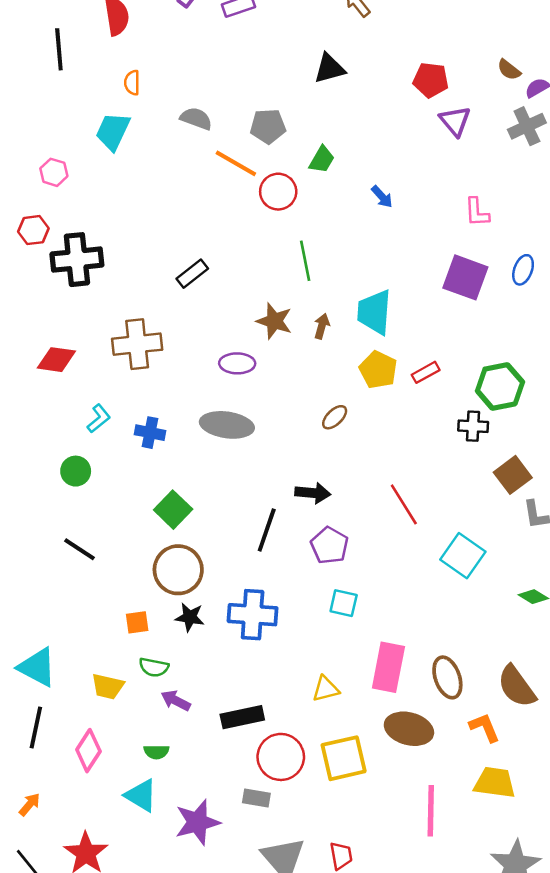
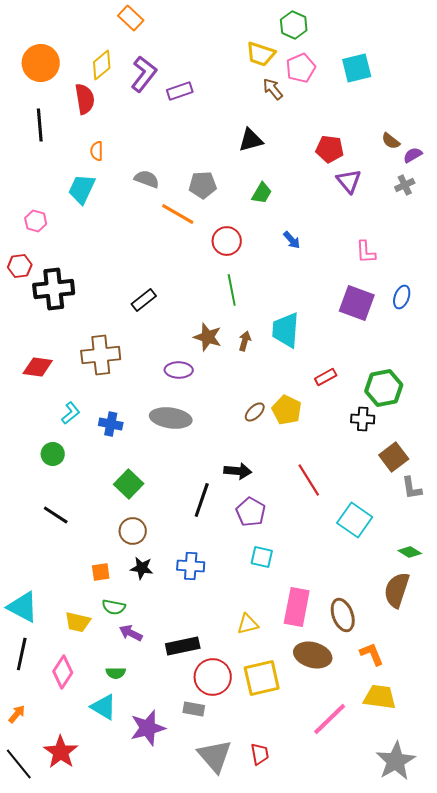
gray cross: (527, 126) -> (405, 185), size x0.7
green trapezoid: (322, 160) -> (262, 193), moved
red circle: (278, 192) -> (227, 241), moved
yellow pentagon: (378, 370) -> (287, 410), moved
brown circle: (178, 570) -> (133, 531), size x0.7
blue cross: (253, 615) -> (191, 566), size x0.7
brown semicircle: (517, 686) -> (397, 590), moved, turned 54
pink line: (431, 811) -> (330, 719), turned 45

